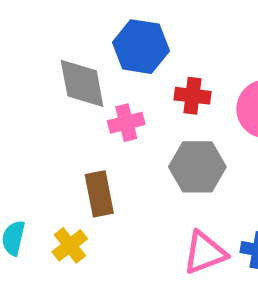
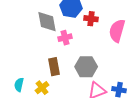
red cross: (192, 96) -> (91, 19), moved
gray hexagon: (197, 167) -> (86, 67), moved

